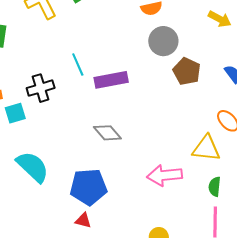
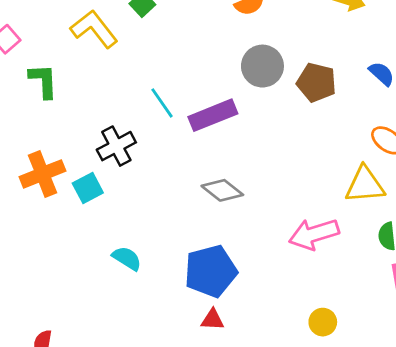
gray circle: (163, 41) -> (262, 66), moved
cyan semicircle: (33, 167) -> (127, 258), size x0.6

